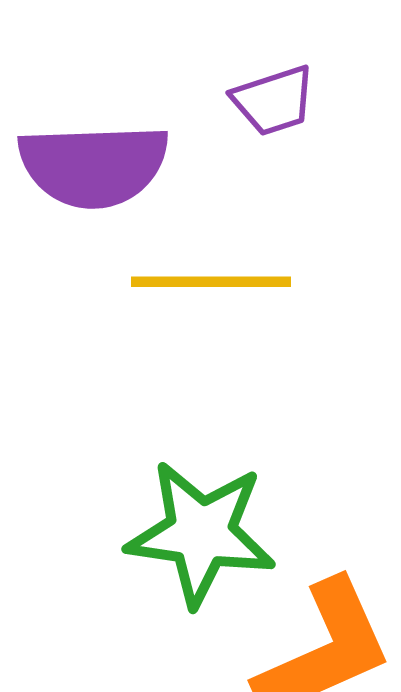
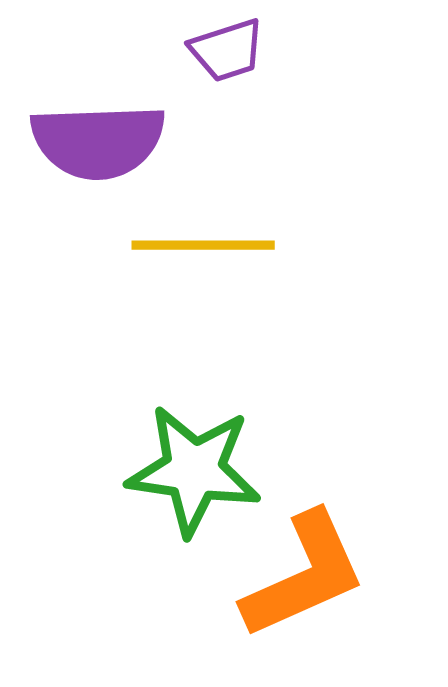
purple trapezoid: (274, 101) -> (227, 50), moved

